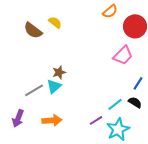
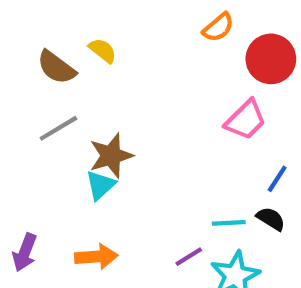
brown star: (59, 72) -> (111, 156), size x1.5
gray line: (34, 90) -> (58, 128), moved
cyan line: (115, 104) -> (229, 223), turned 35

